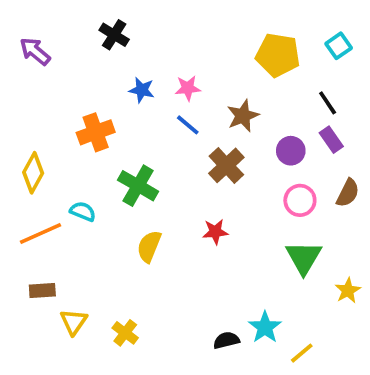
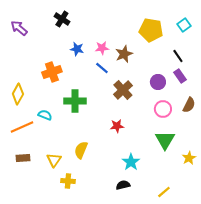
brown star: (243, 116) -> (124, 54), moved
green cross: (138, 186) -> (75, 101), turned -30
yellow semicircle: (149, 246) -> (81, 150), moved
yellow triangle: (74, 322) -> (54, 160), moved
cyan star: (265, 327) -> (131, 162), moved
yellow cross: (125, 333) -> (68, 181), turned -32

